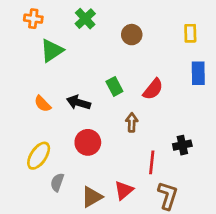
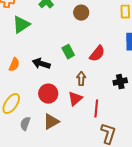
orange semicircle: (43, 104) -> (14, 65), turned -112
black cross: (182, 145) -> (120, 82), moved
red triangle: (124, 190) -> (75, 99), moved
brown triangle: (92, 197) -> (51, 122), moved

